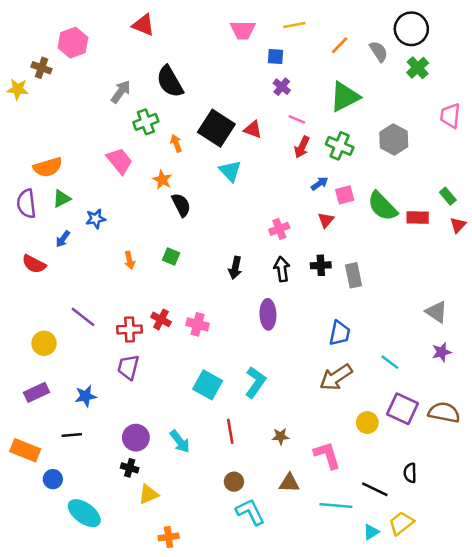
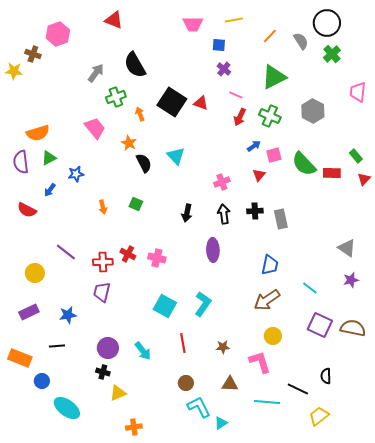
cyan triangle: (230, 171) -> (176, 156), moved
yellow circle: (367, 423) -> (273, 336), moved
cyan triangle: (371, 532) -> (221, 423), moved

